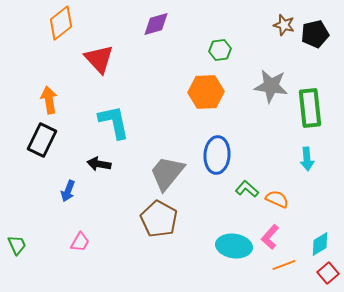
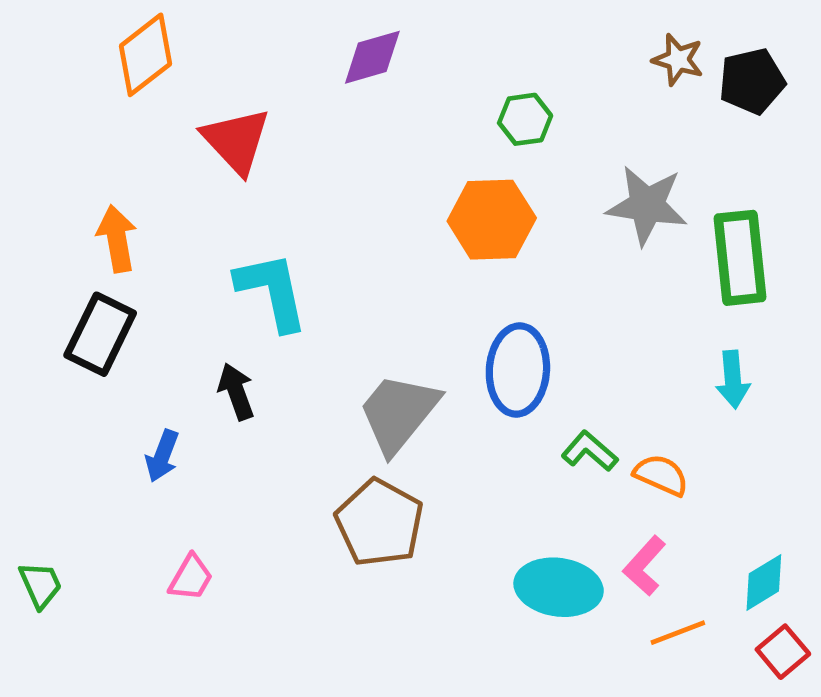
black arrow: (99, 164) -> (236, 391), turned 60

